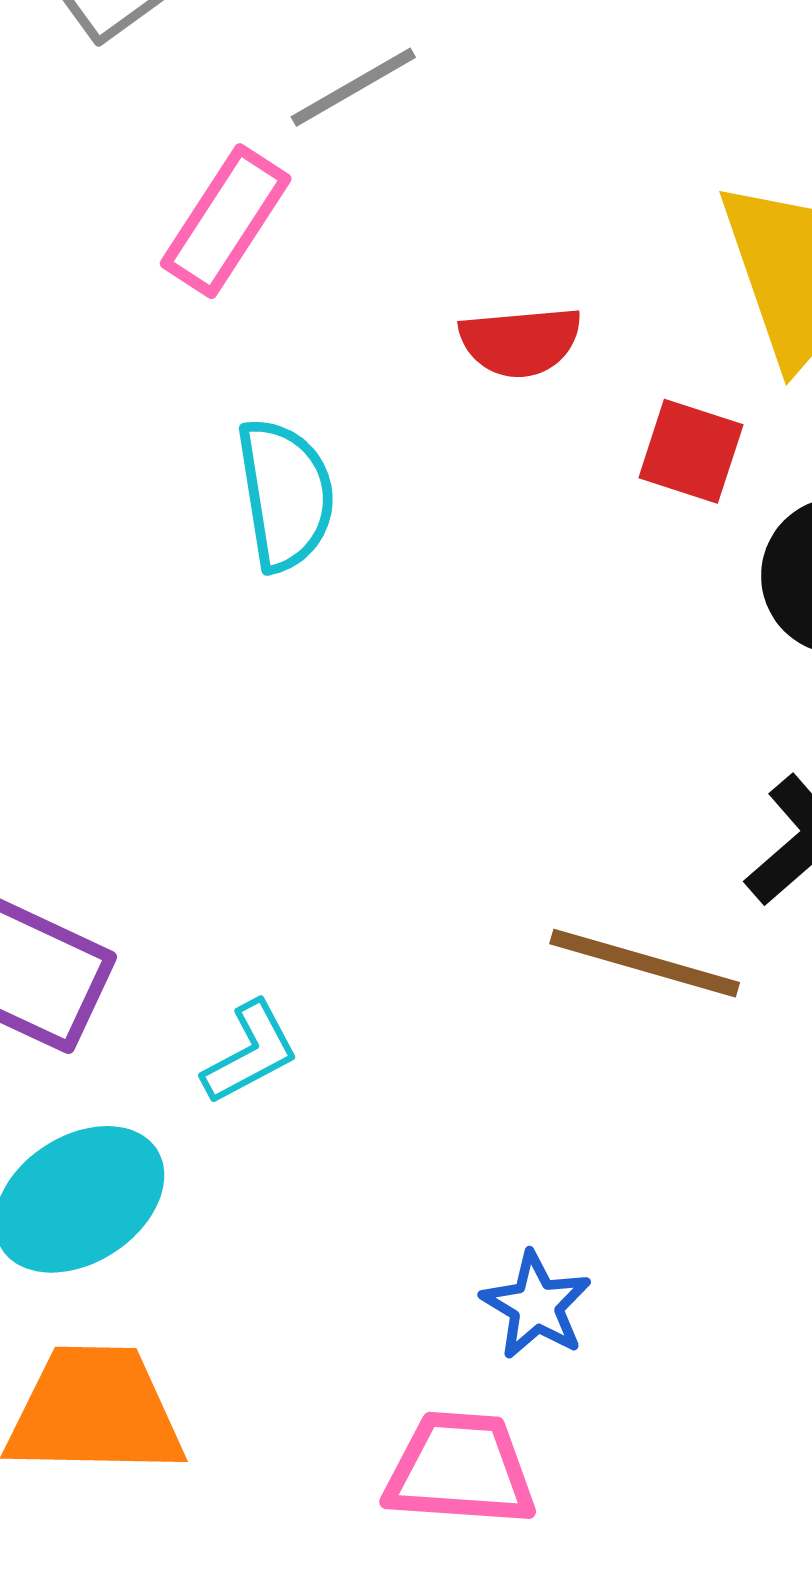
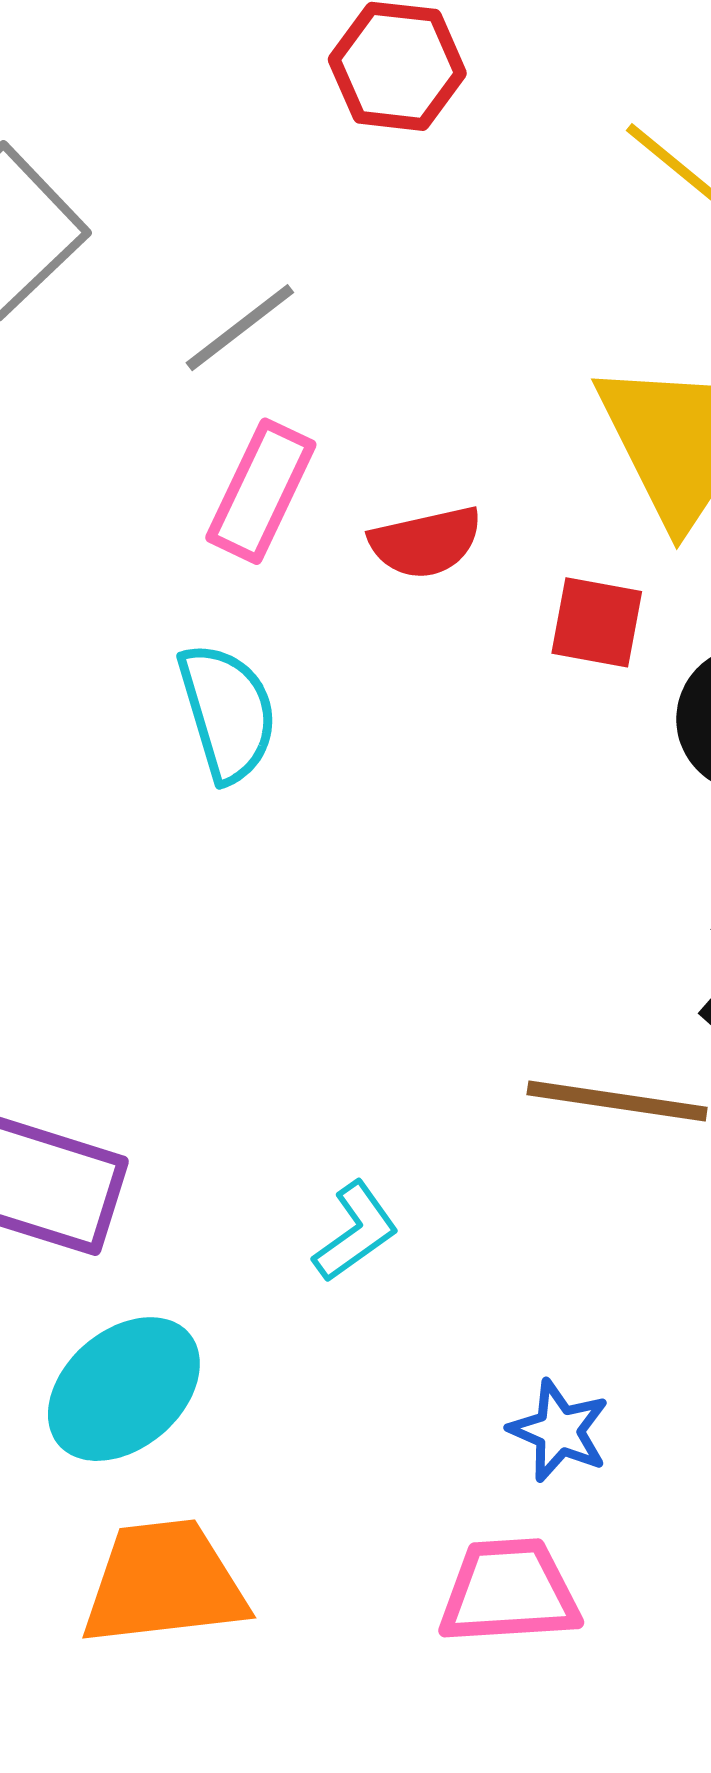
pink rectangle: (226, 221) -> (261, 491), moved
cyan L-shape: (250, 1053) -> (356, 1232), moved

